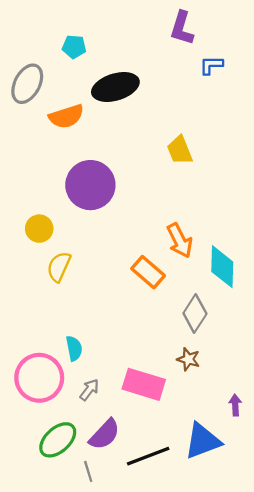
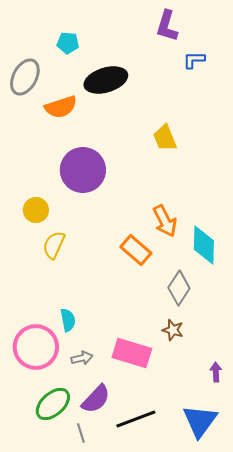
gray arrow: (89, 390) -> (82, 358), turned 40
blue triangle: (203, 441) -> (200, 421), moved, turned -33

